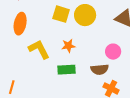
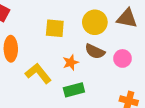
yellow circle: (85, 15) -> (95, 22), moved
brown semicircle: (100, 69) -> (95, 51), moved, turned 42

